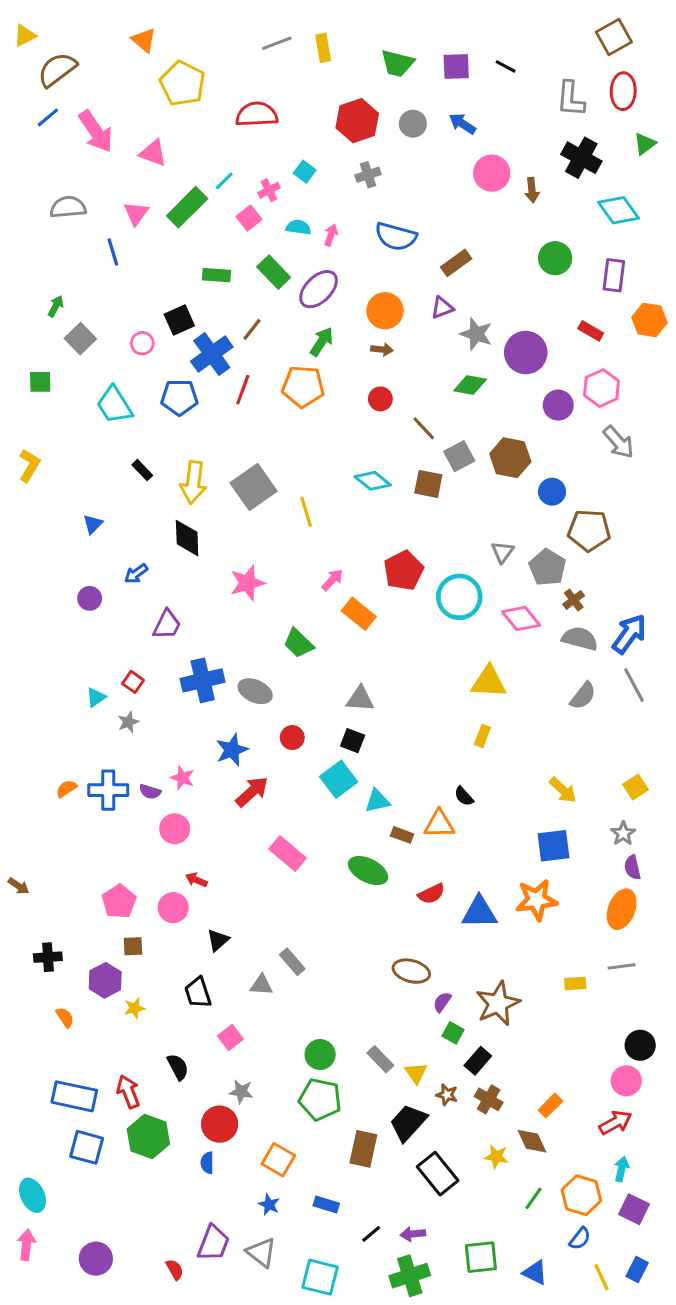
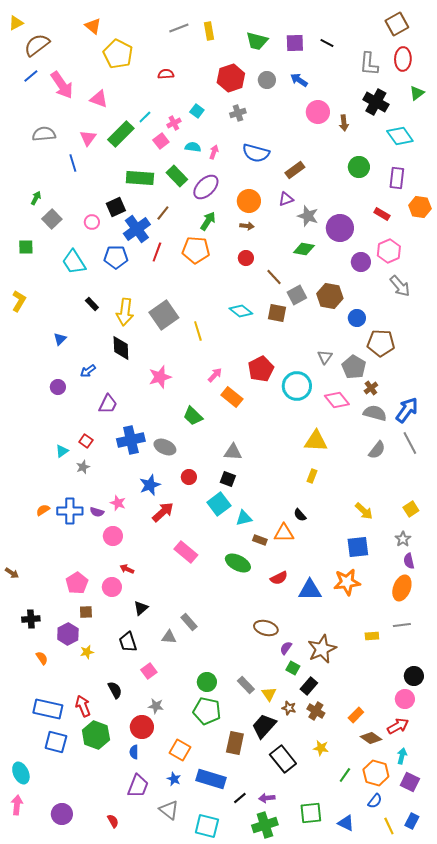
red semicircle: (257, 114) -> (166, 74), size x0.6
green rectangle: (216, 275) -> (140, 178), size x1.5
brown diamond: (532, 1141) -> (371, 738), moved, turned -30
blue rectangle: (326, 1205) -> (211, 779), size x1.8
purple trapezoid: (213, 1243) -> (138, 786), moved

